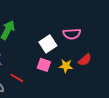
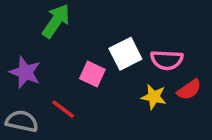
pink semicircle: (72, 34) -> (167, 60), moved
pink square: (44, 65) -> (92, 74), moved

